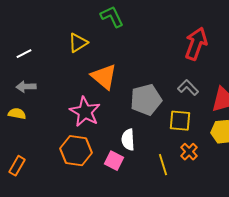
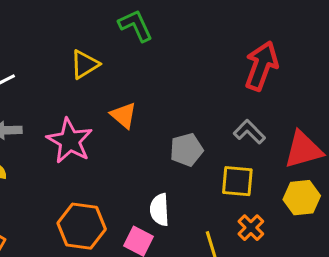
orange triangle: (104, 77) -> (124, 115), size x0.7
gray pentagon: (146, 100) -> (186, 150), size x0.7
pink star: (85, 112) -> (70, 141), moved

